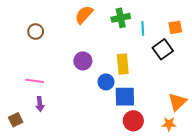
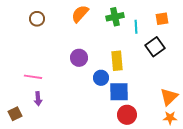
orange square: (175, 27) -> (162, 19), moved
brown circle: (36, 32) -> (37, 19), moved
orange star: (169, 124) -> (170, 118), moved

